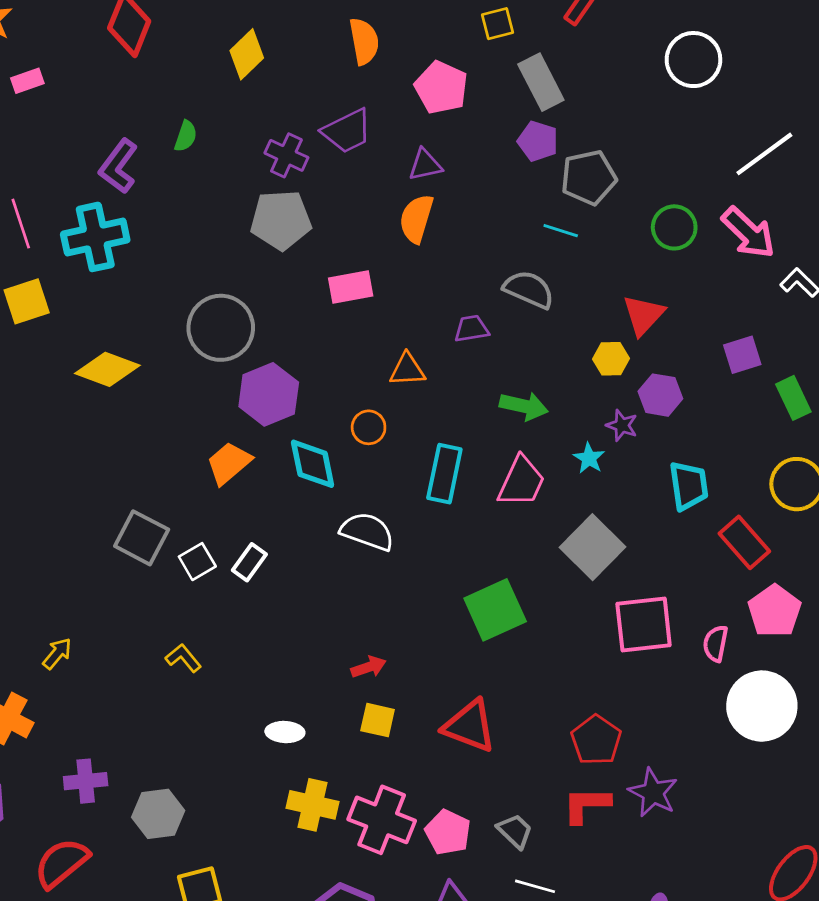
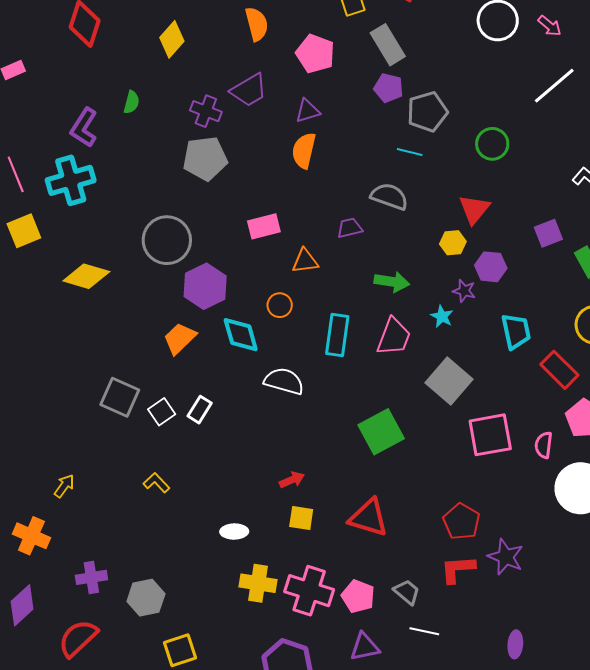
pink arrow: (748, 233) -> (550, 26), moved, size x0.6
pink rectangle: (351, 287) -> (264, 226), moved

